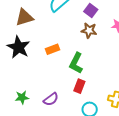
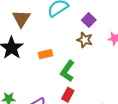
brown triangle: (24, 17) -> (21, 19), turned -48

